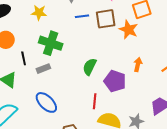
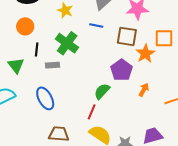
blue line: (82, 16) -> (96, 26), moved
green semicircle: (90, 67) -> (102, 91), moved
purple pentagon: (115, 81) -> (122, 70), moved

